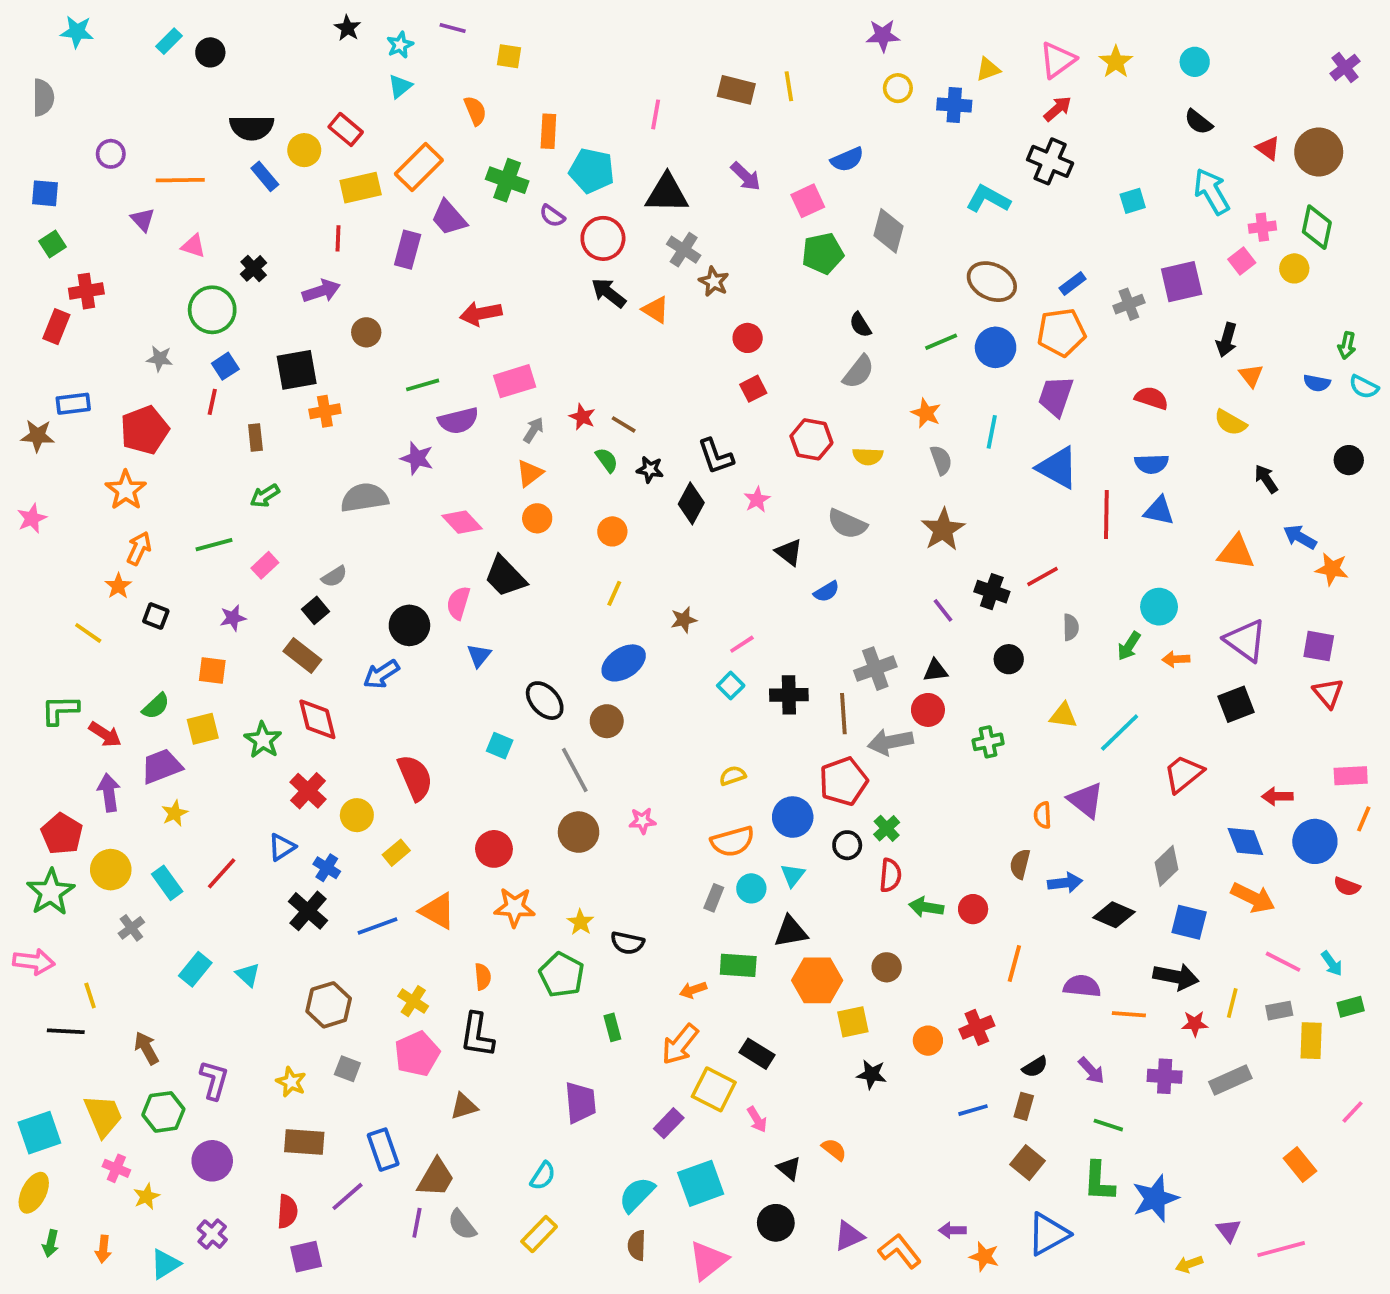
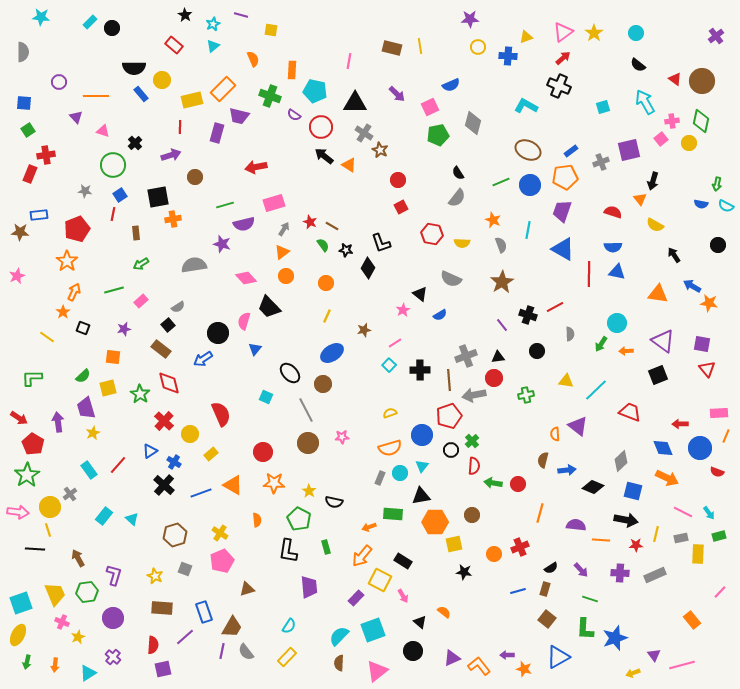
red rectangle: (346, 129) -> (174, 45), moved
purple trapezoid: (449, 218) -> (239, 116), turned -35
orange triangle: (1251, 376) -> (640, 199), moved
pink star: (757, 500) -> (403, 310), moved
red arrow: (105, 734) -> (19, 418), moved
purple trapezoid: (161, 766) -> (86, 408), turned -85
red trapezoid: (1183, 774) -> (630, 412), turned 60
yellow circle: (111, 870) -> (50, 507), moved
black L-shape: (477, 1035) -> (288, 551), moved

